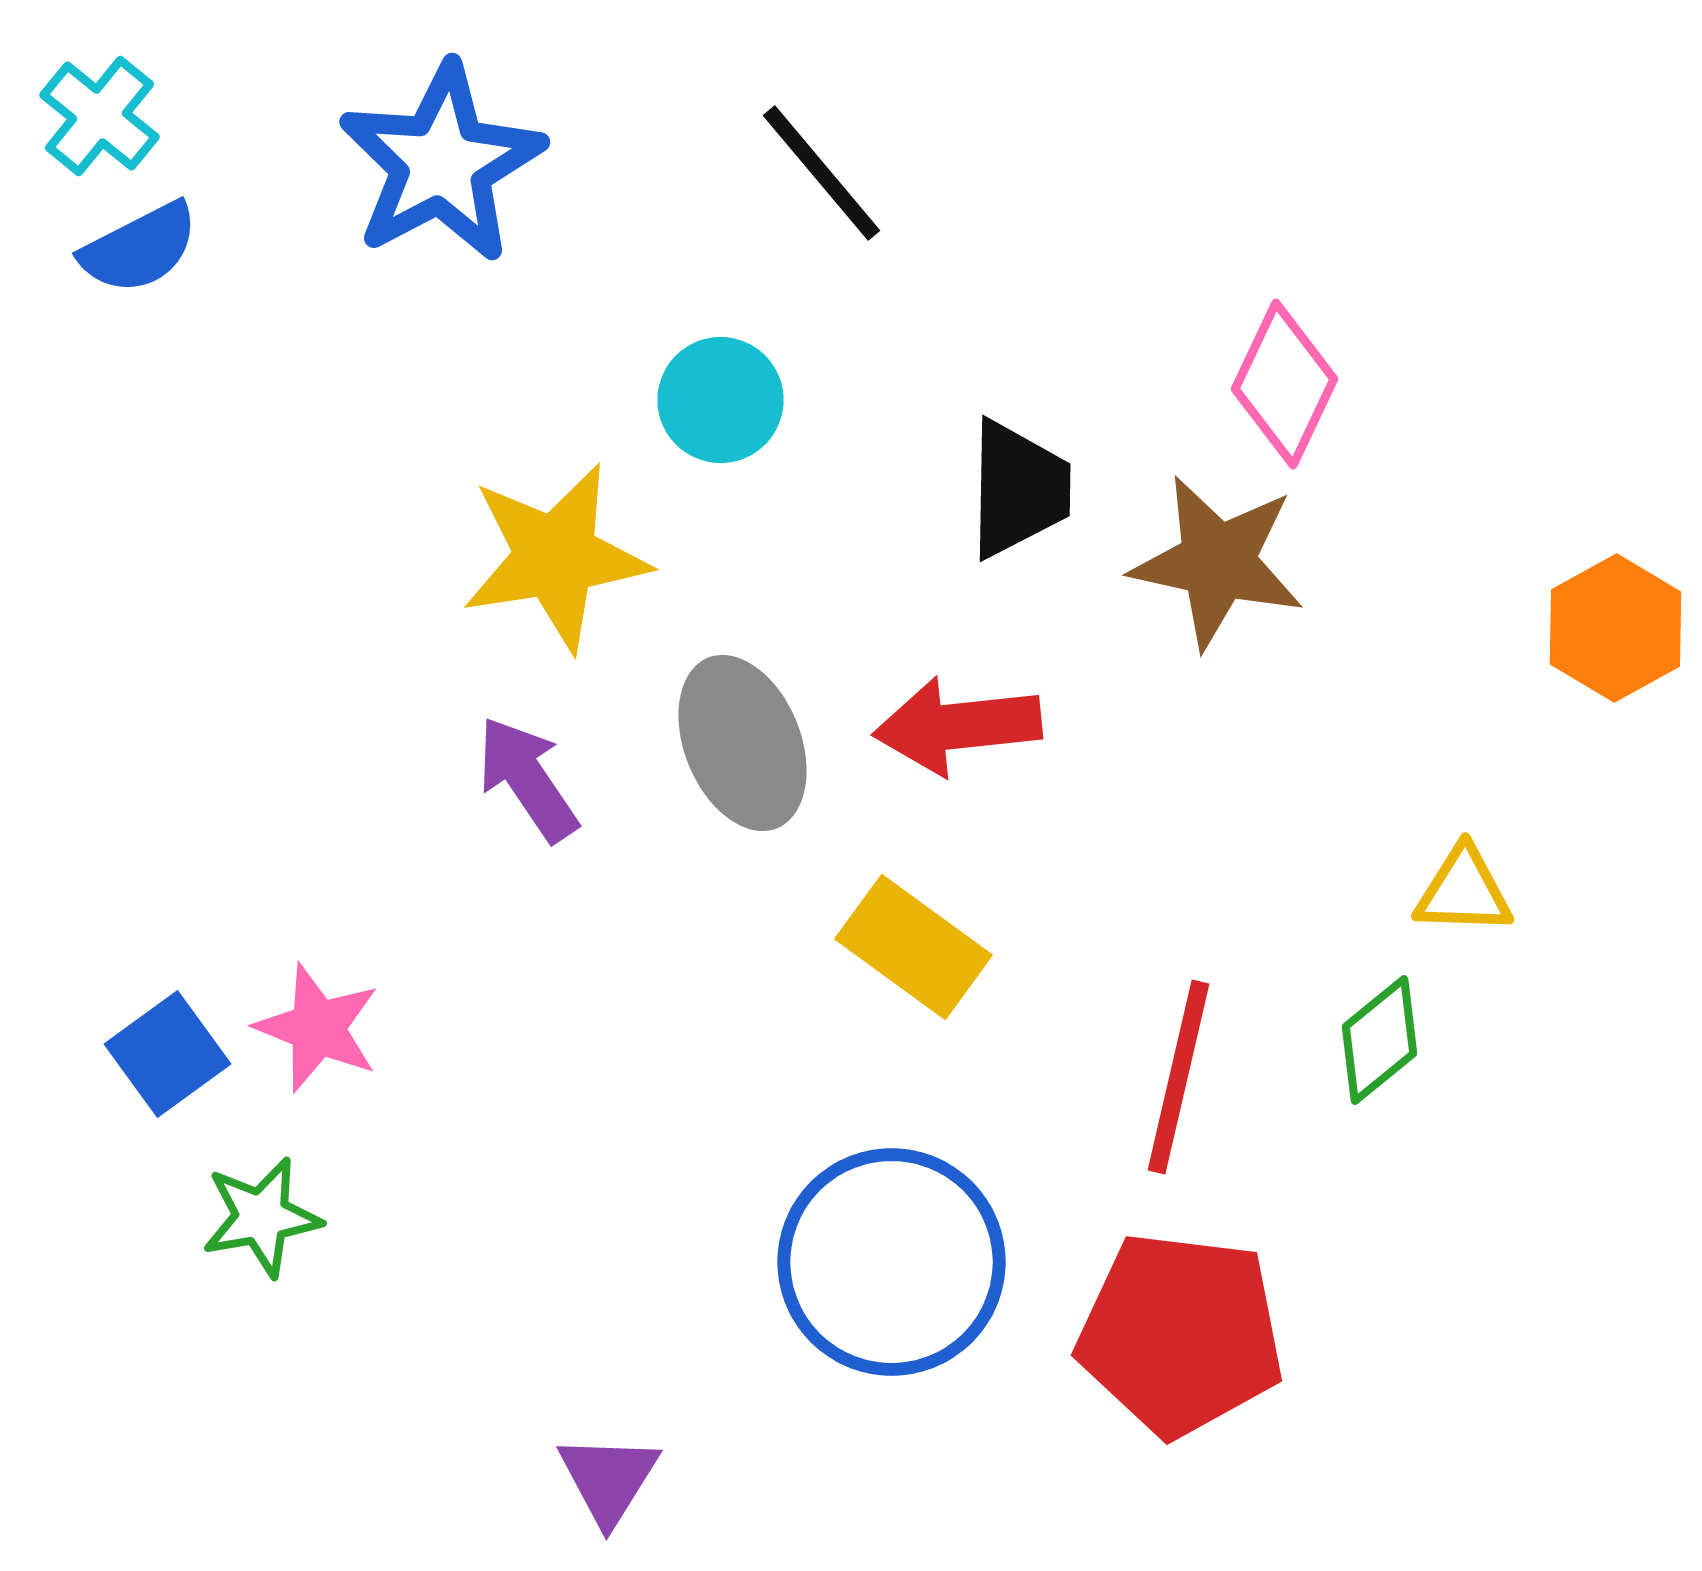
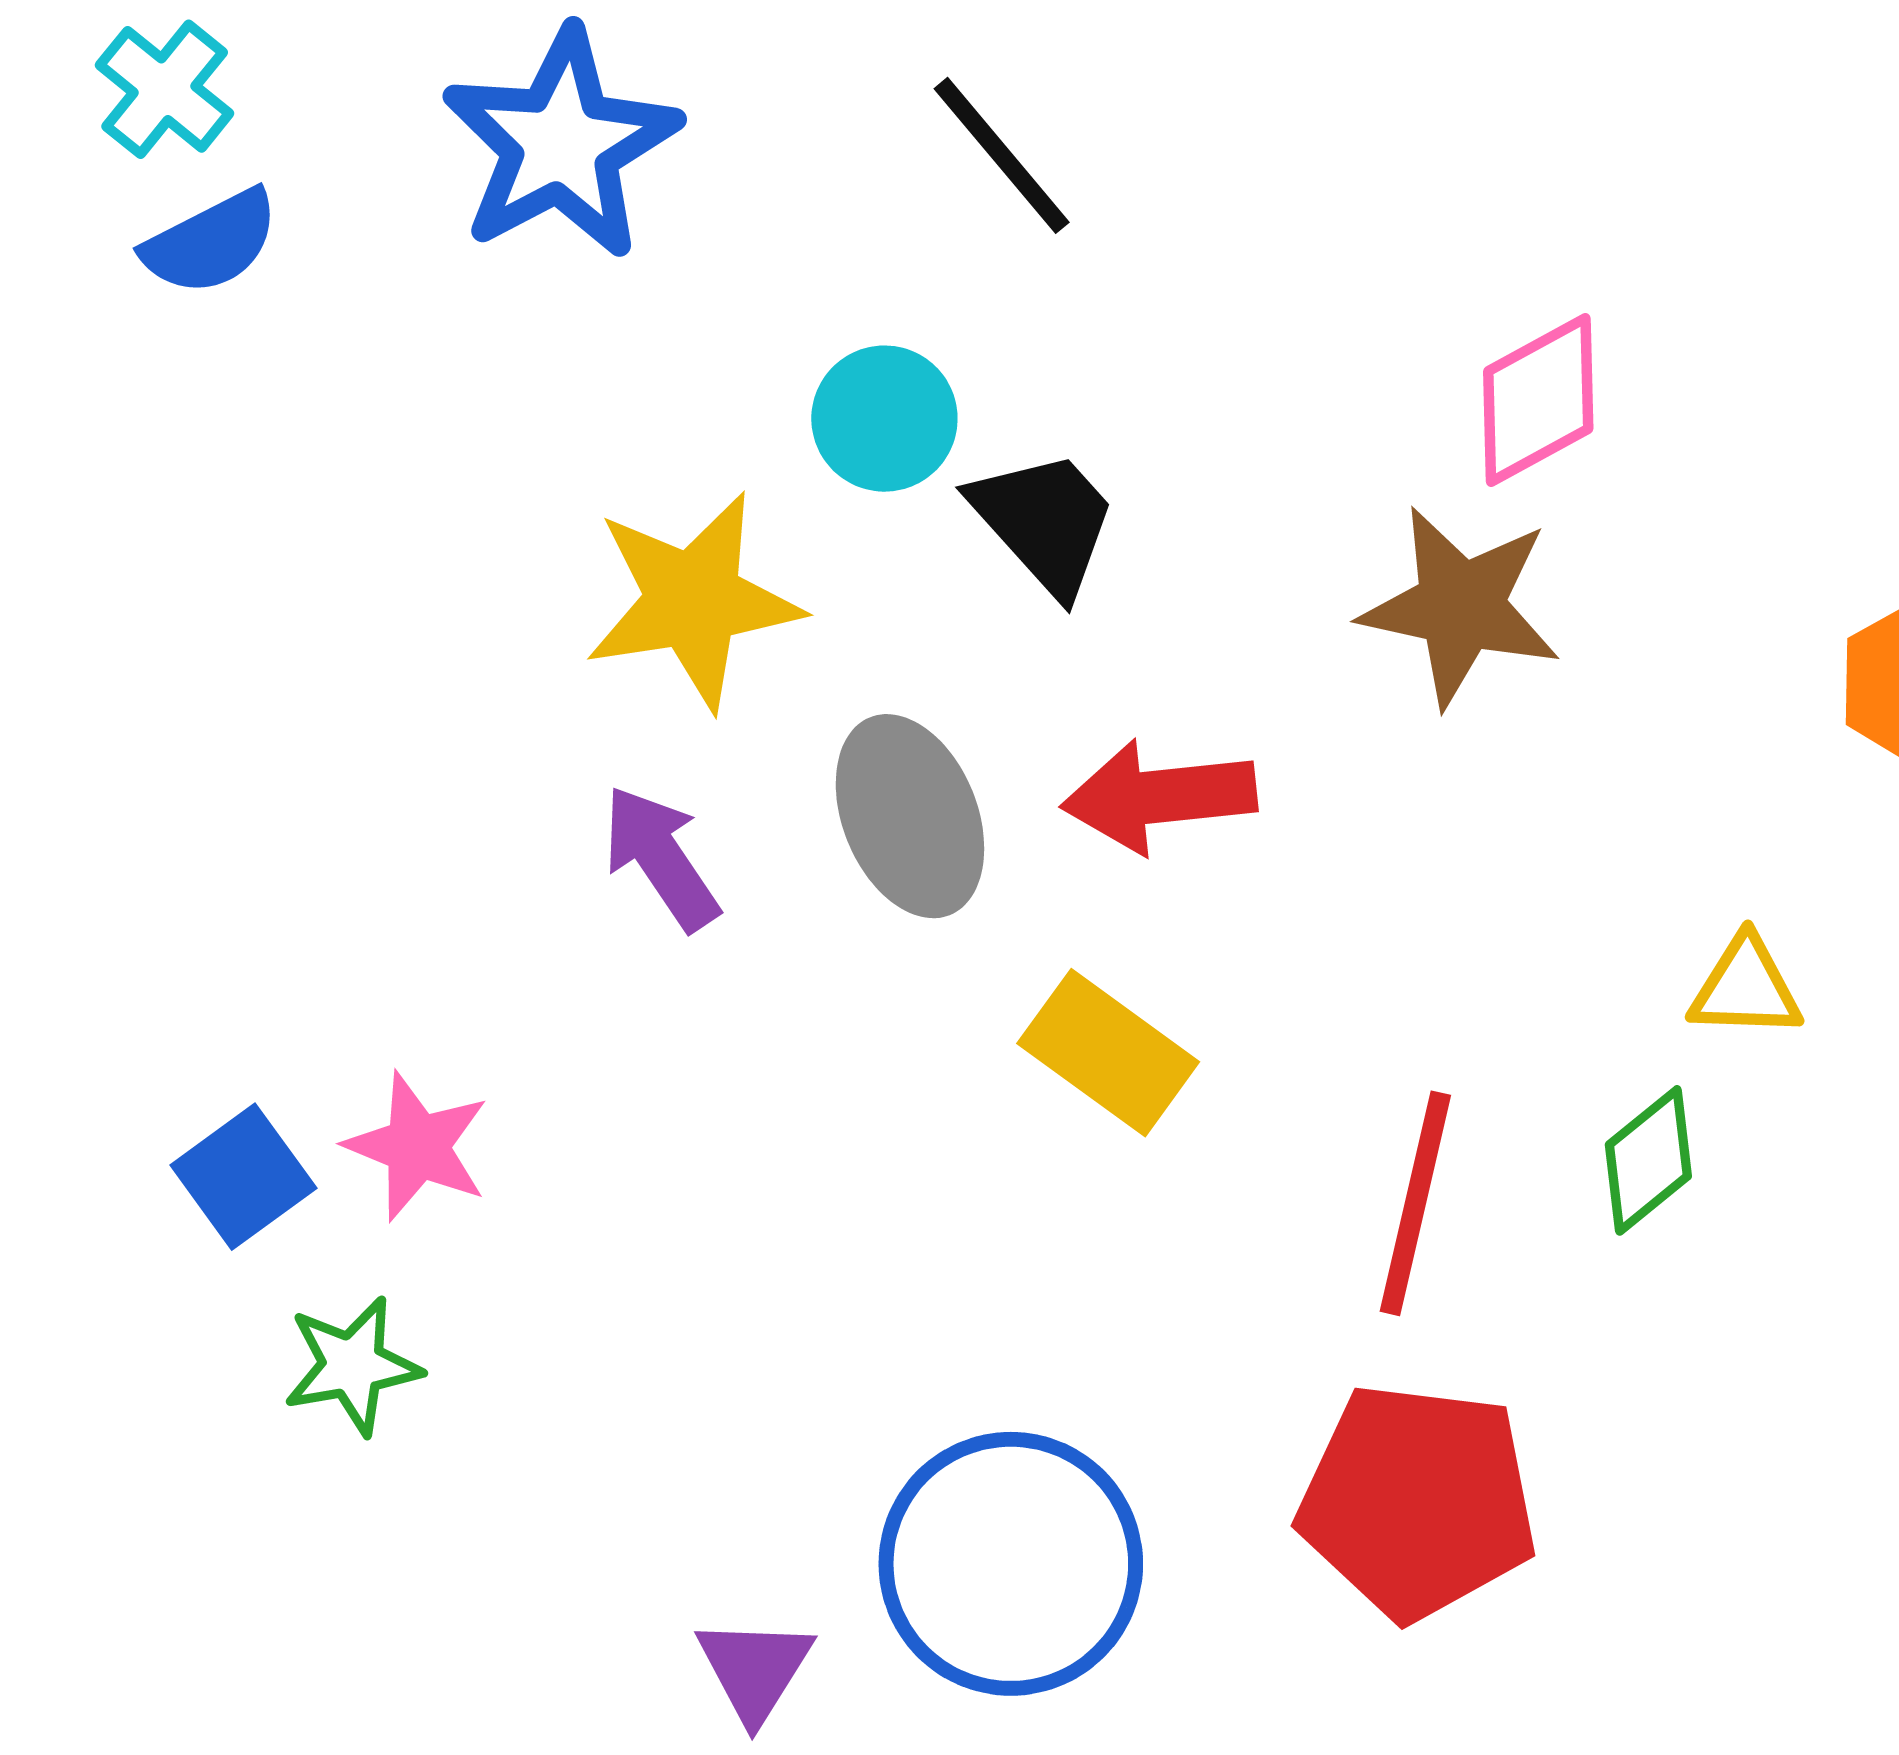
pink diamond: (1284, 384) -> (1538, 400), turned 36
black trapezoid: (1018, 489) -> (1044, 522), moved, turned -43
blue circle: (892, 1262) -> (1011, 1564), moved

